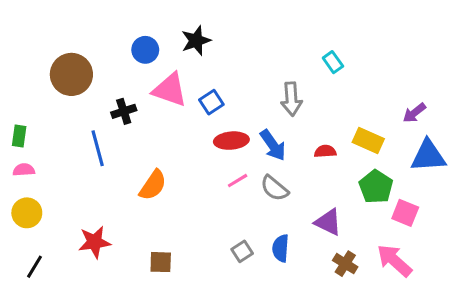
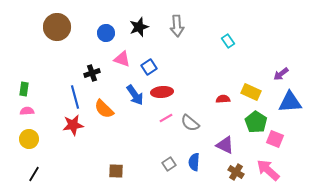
brown circle: (71, 74) -> (57, 27), moved
pink triangle: (170, 90) -> (122, 59), size x0.7
gray arrow: (291, 99) -> (177, 26), moved
blue arrow: (273, 145) -> (135, 95), moved
orange semicircle: (153, 185) -> (104, 109), moved, turned 100
red star: (94, 242) -> (73, 125), moved

